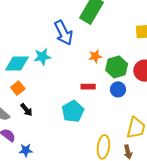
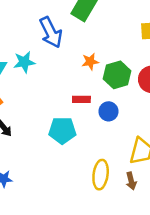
blue circle: (118, 89) -> (109, 111), moved
cyan pentagon: (73, 111) -> (62, 130), turned 30

